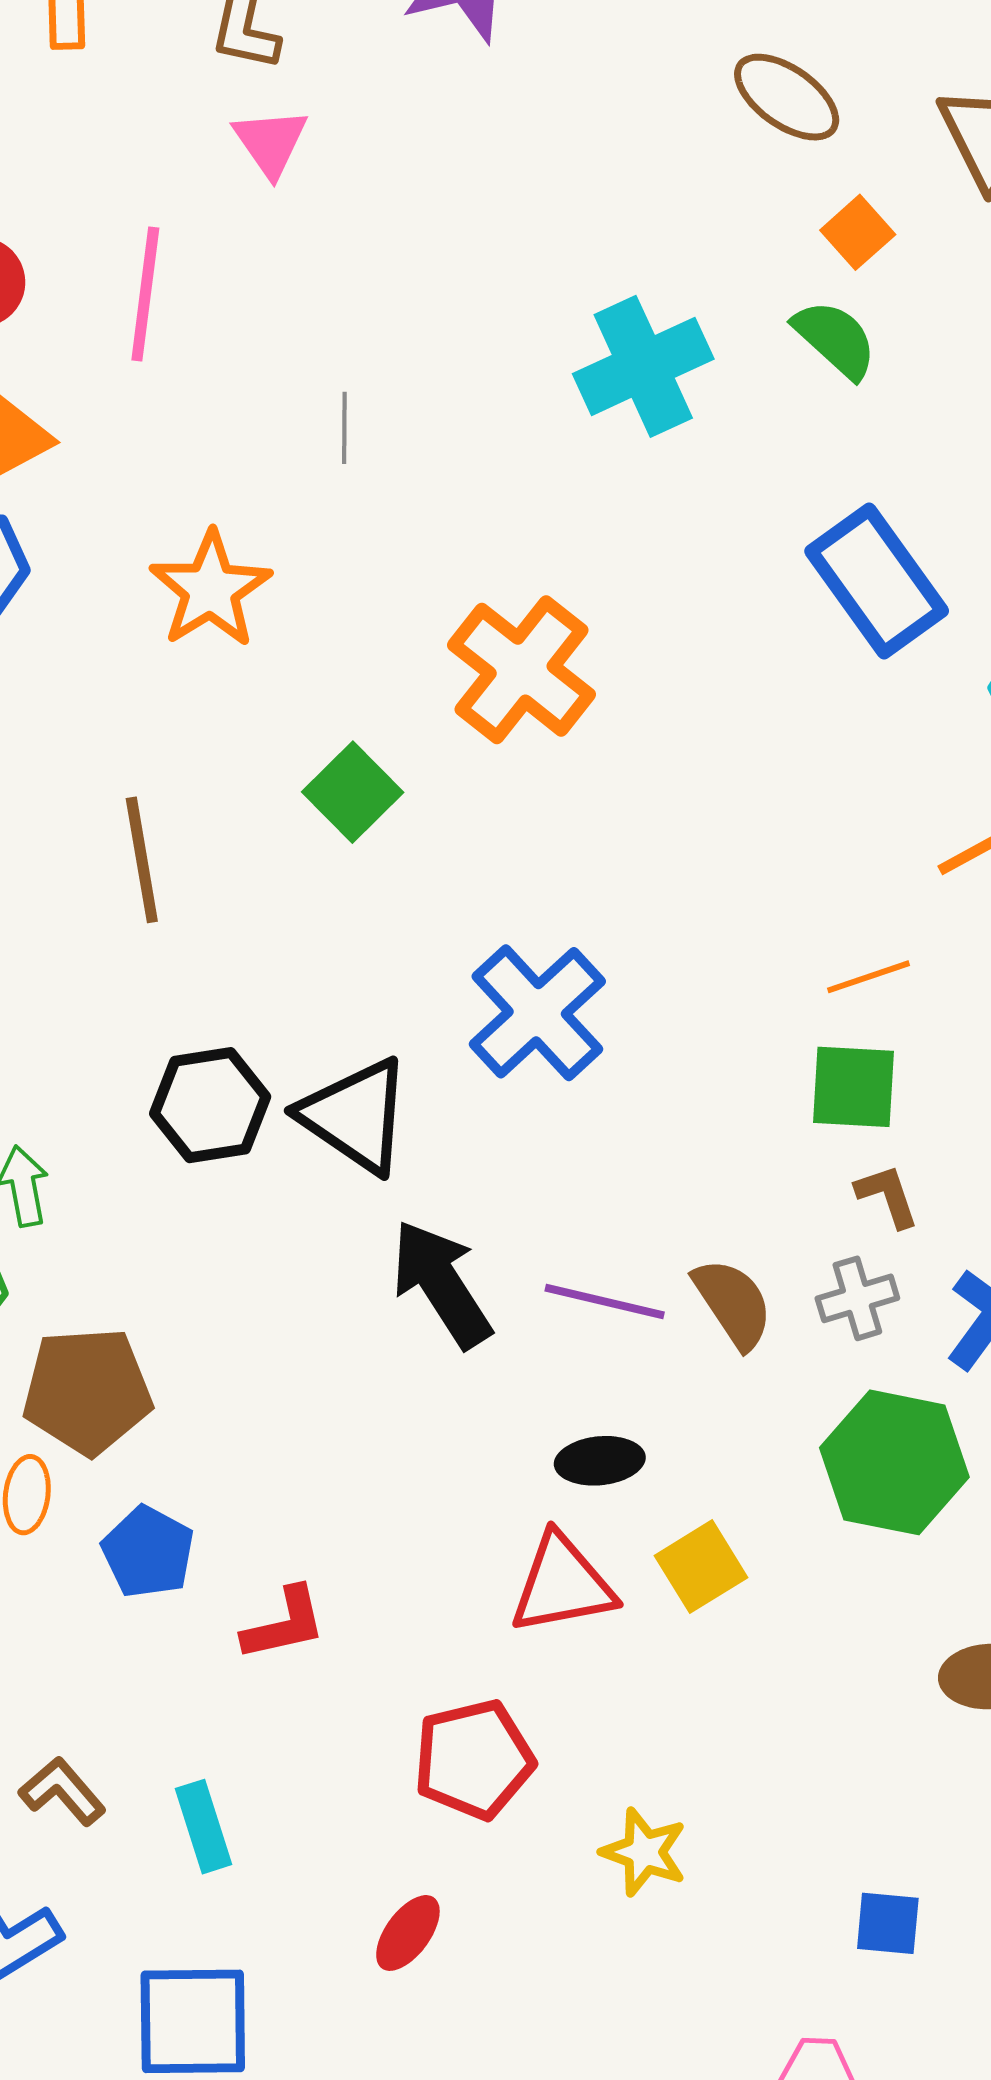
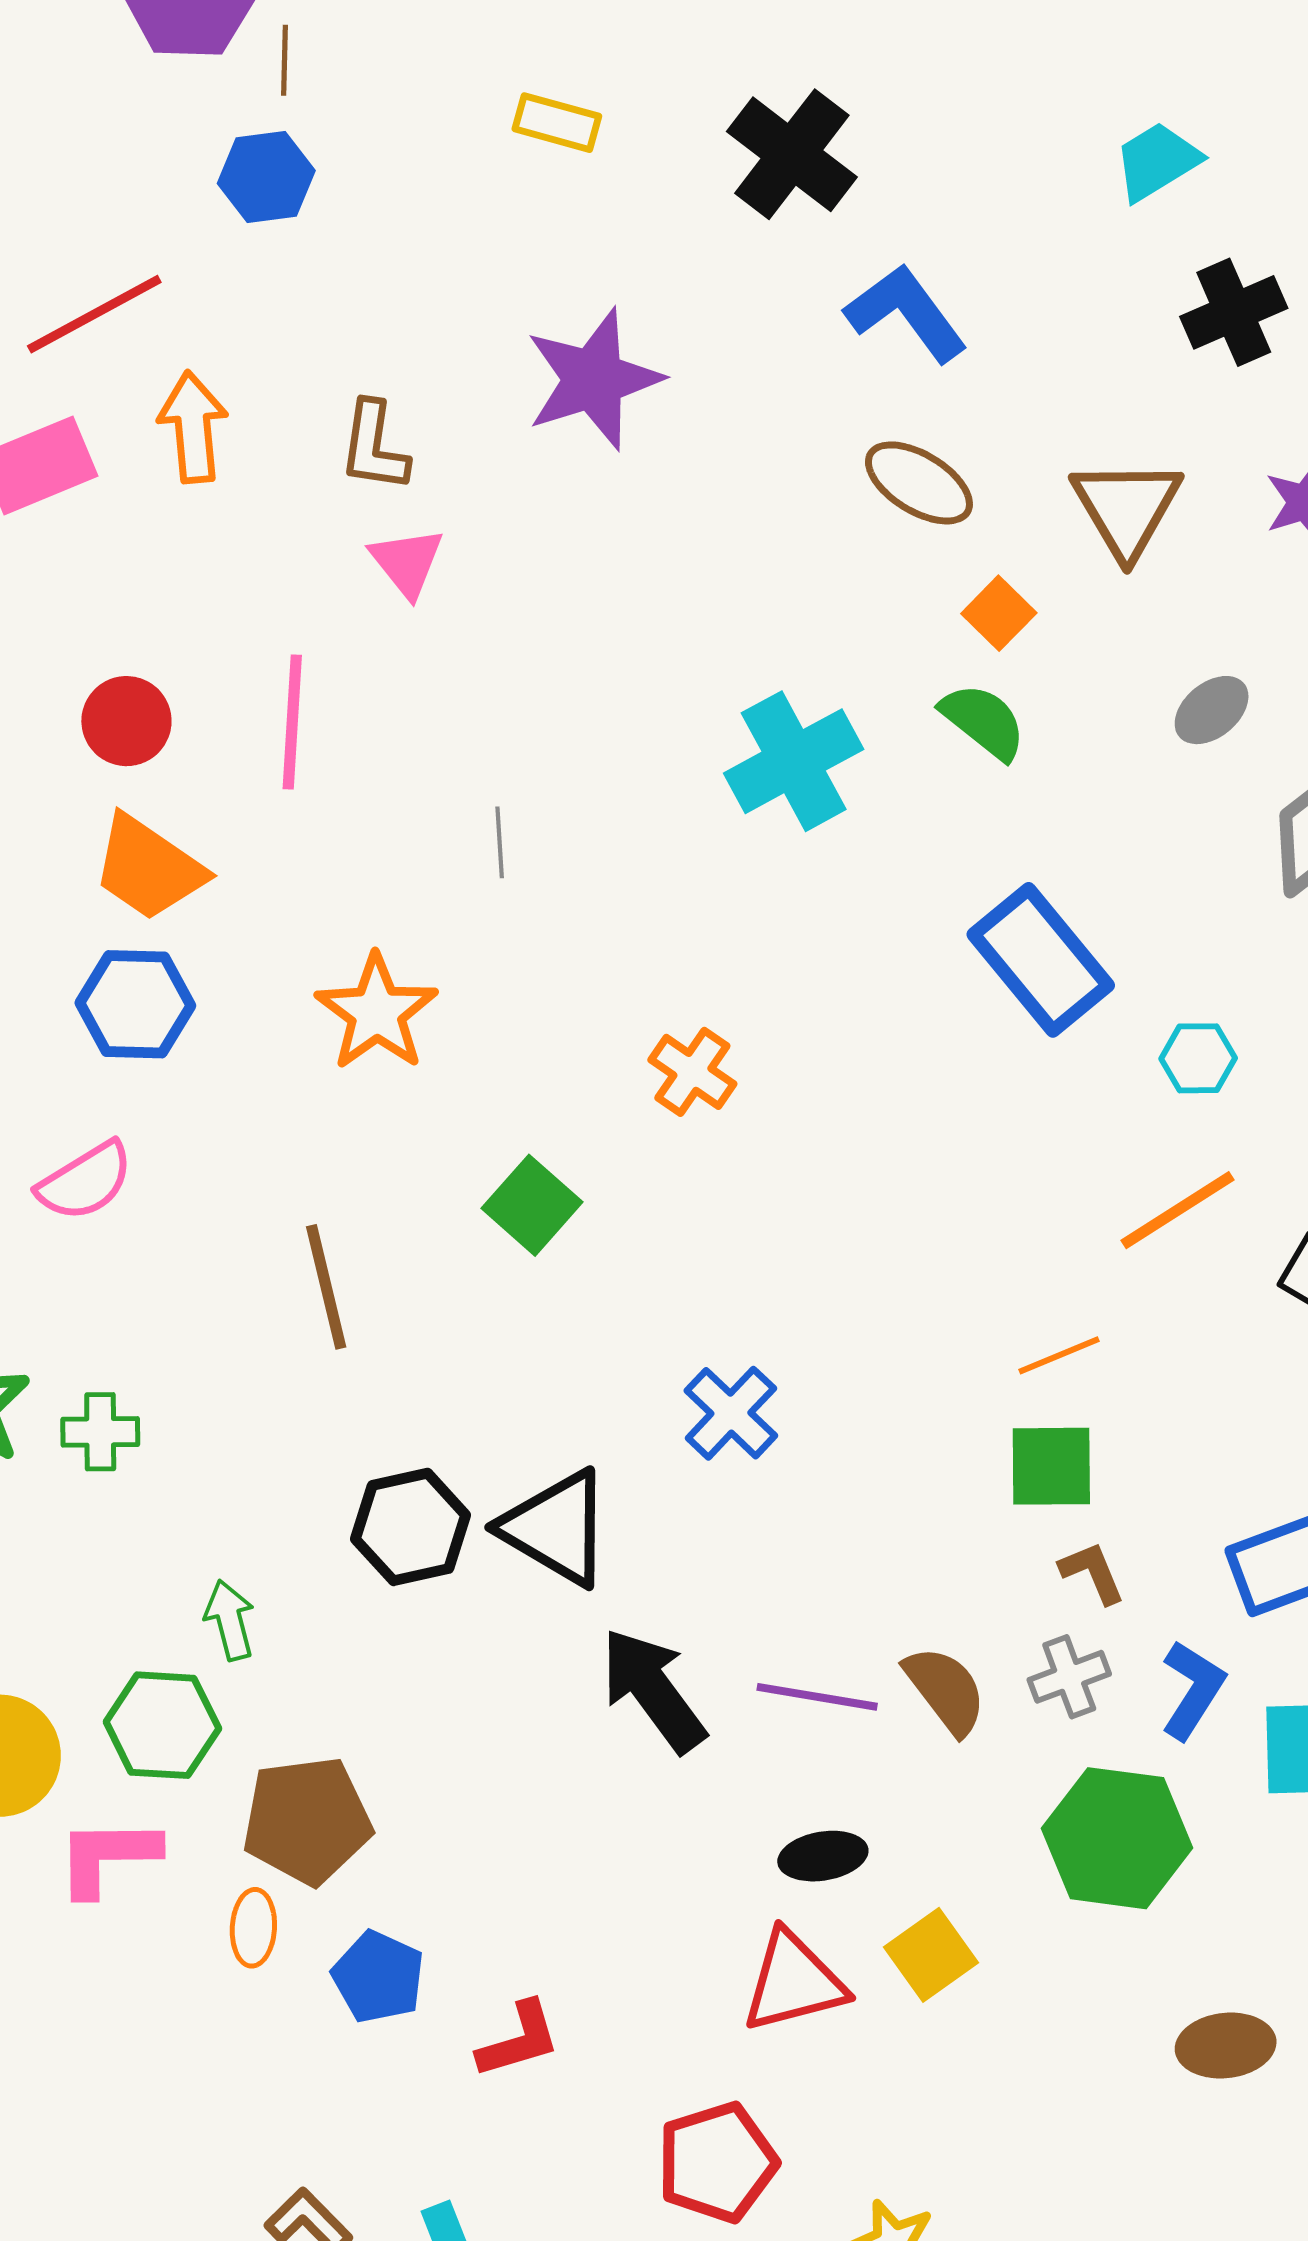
orange cross: (522, 670) -> (692, 1072), size x0.6
blue cross: (537, 1013) -> (731, 1413), size x0.7

